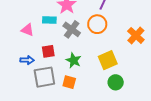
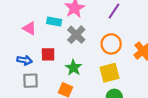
orange circle: (97, 24) -> (111, 44), moved
gray square: (44, 77) -> (31, 81), moved, size x0.7

